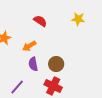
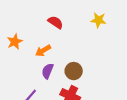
purple semicircle: (33, 64) -> (48, 71), turned 32

